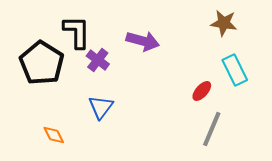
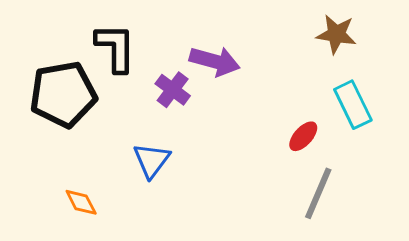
purple cross: (98, 60) -> (173, 90), moved
black pentagon: (42, 63) -> (63, 94), turned 30

